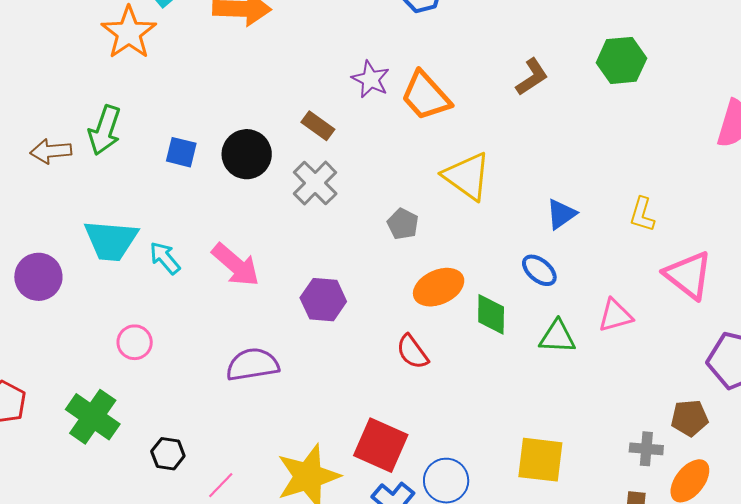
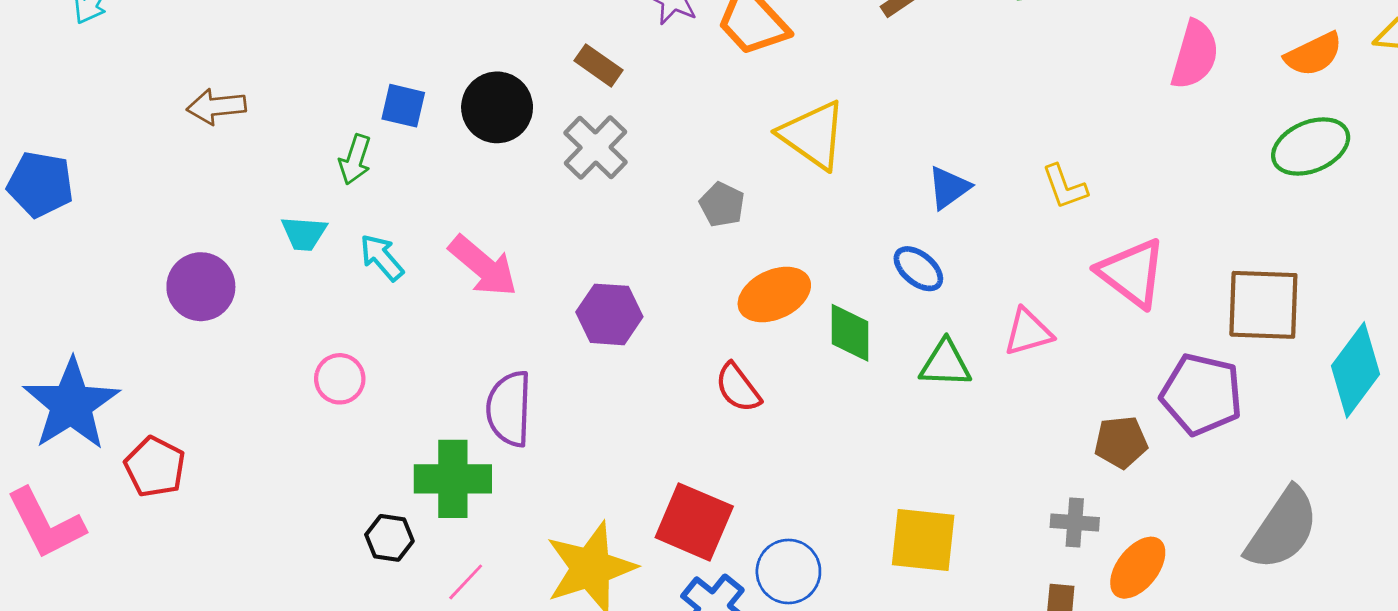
green arrow: (105, 130) -> (355, 160), moved, size x0.7
yellow L-shape: (642, 214) -> (1065, 187), turned -36
cyan trapezoid: (111, 240) -> (304, 233), size x0.6
purple semicircle: (253, 365) -> (509, 409), turned -78
green cross: (93, 417) -> (453, 479), moved, turned -34
brown pentagon: (690, 418) -> (1121, 442), moved

